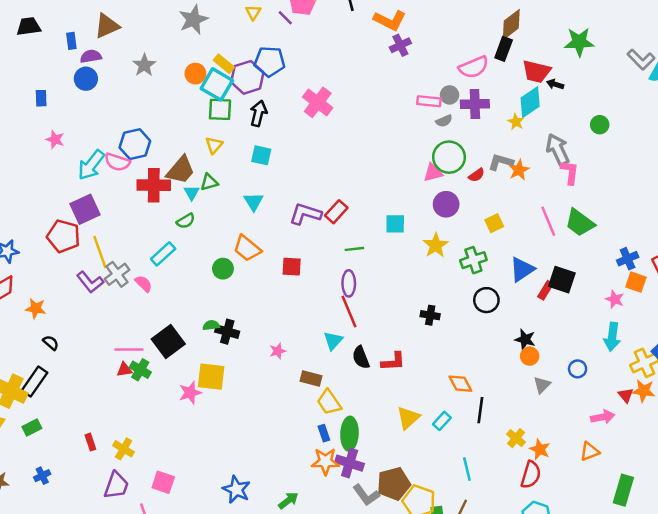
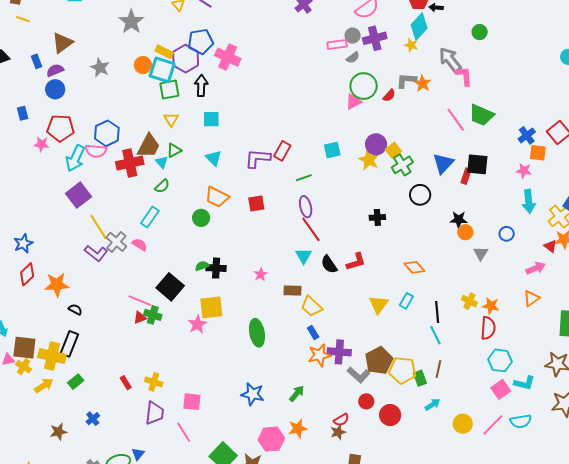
pink cross: (318, 102) -> (228, 57), moved
purple circle: (446, 204) -> (376, 144), moved
yellow square: (494, 223) -> (393, 150), moved
red pentagon: (63, 236) -> (61, 128), moved
orange star: (36, 308) -> (57, 285), size x1.4
pink line: (129, 350) -> (140, 301), turned 35
black line: (480, 410) -> (437, 312), moved
green ellipse: (349, 434) -> (257, 333), moved

